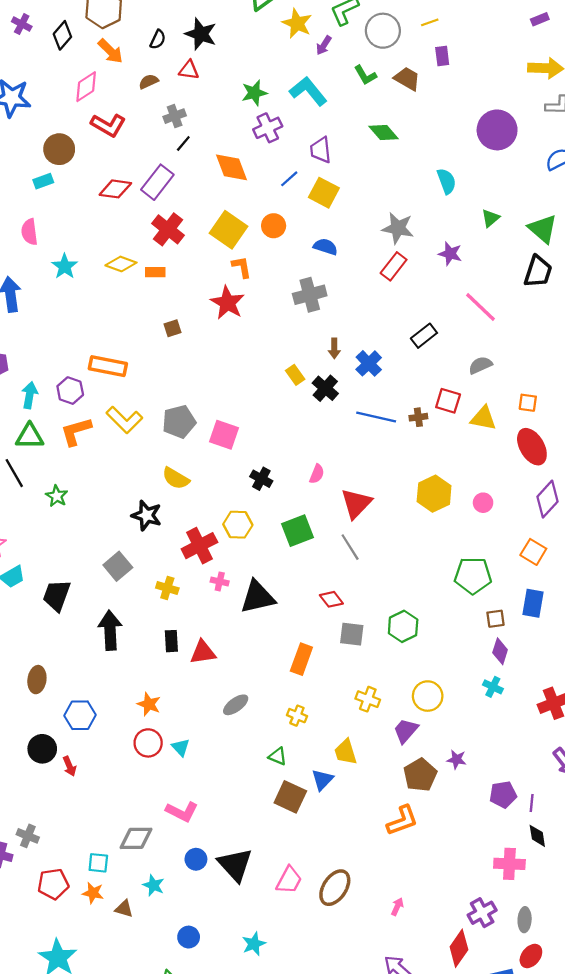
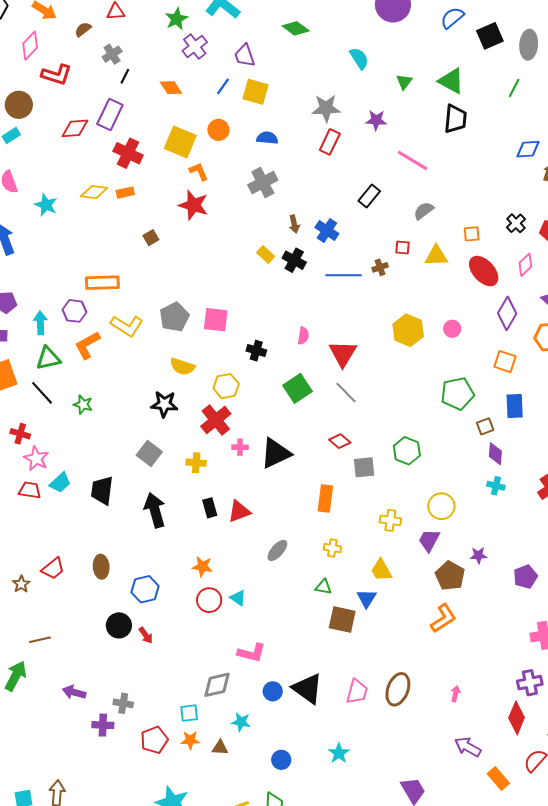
orange diamond: (231, 167) -> (171, 88), size x0.7
red square: (448, 401) -> (403, 247), size x0.7
yellow hexagon: (238, 525) -> (226, 386), moved
purple cross: (482, 913) -> (530, 683), turned 30

